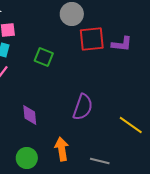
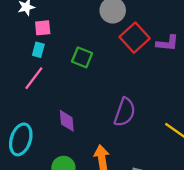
red square: (92, 39) -> (135, 38), turned -36

